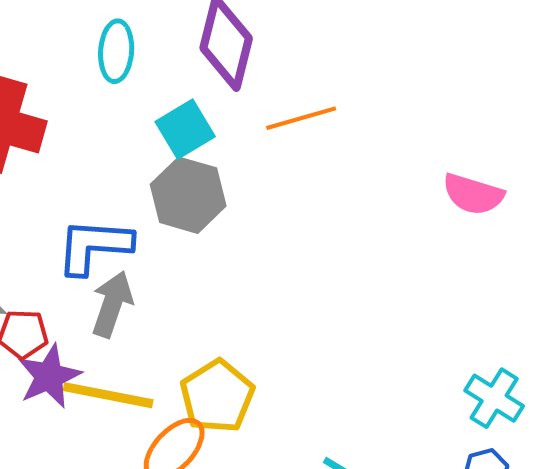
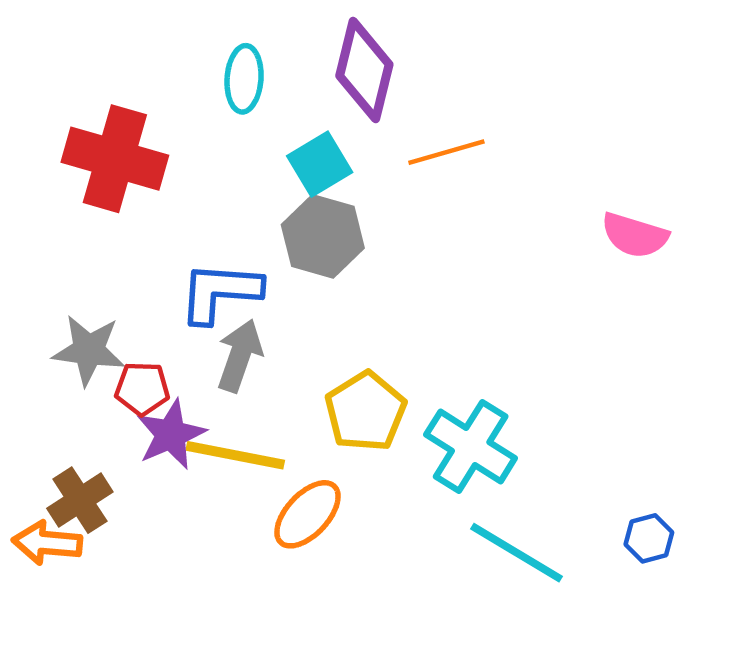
yellow pentagon: (217, 396) -> (365, 411), moved
cyan cross: (494, 398) -> (471, 446), moved, size x1.4

